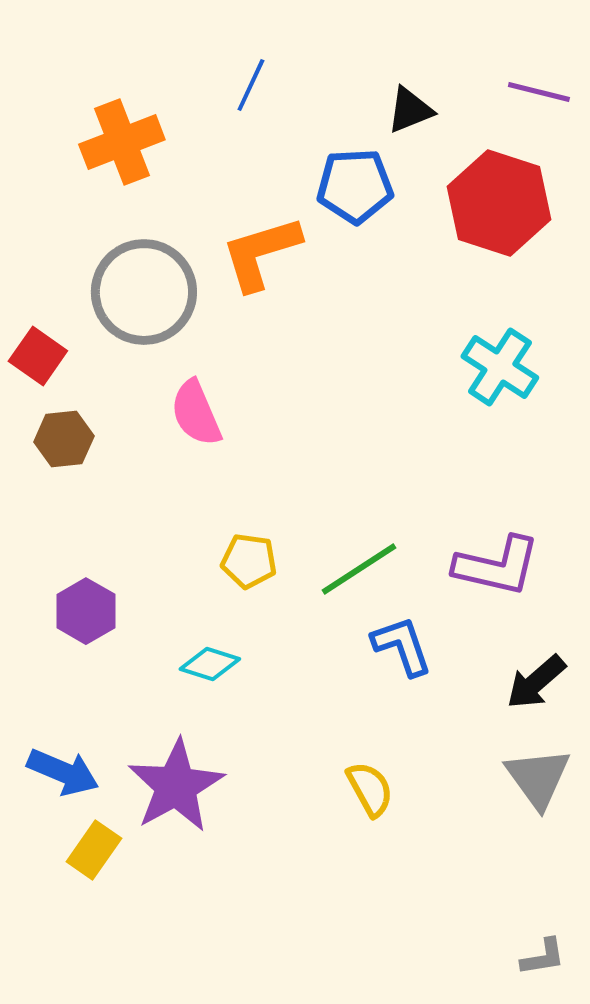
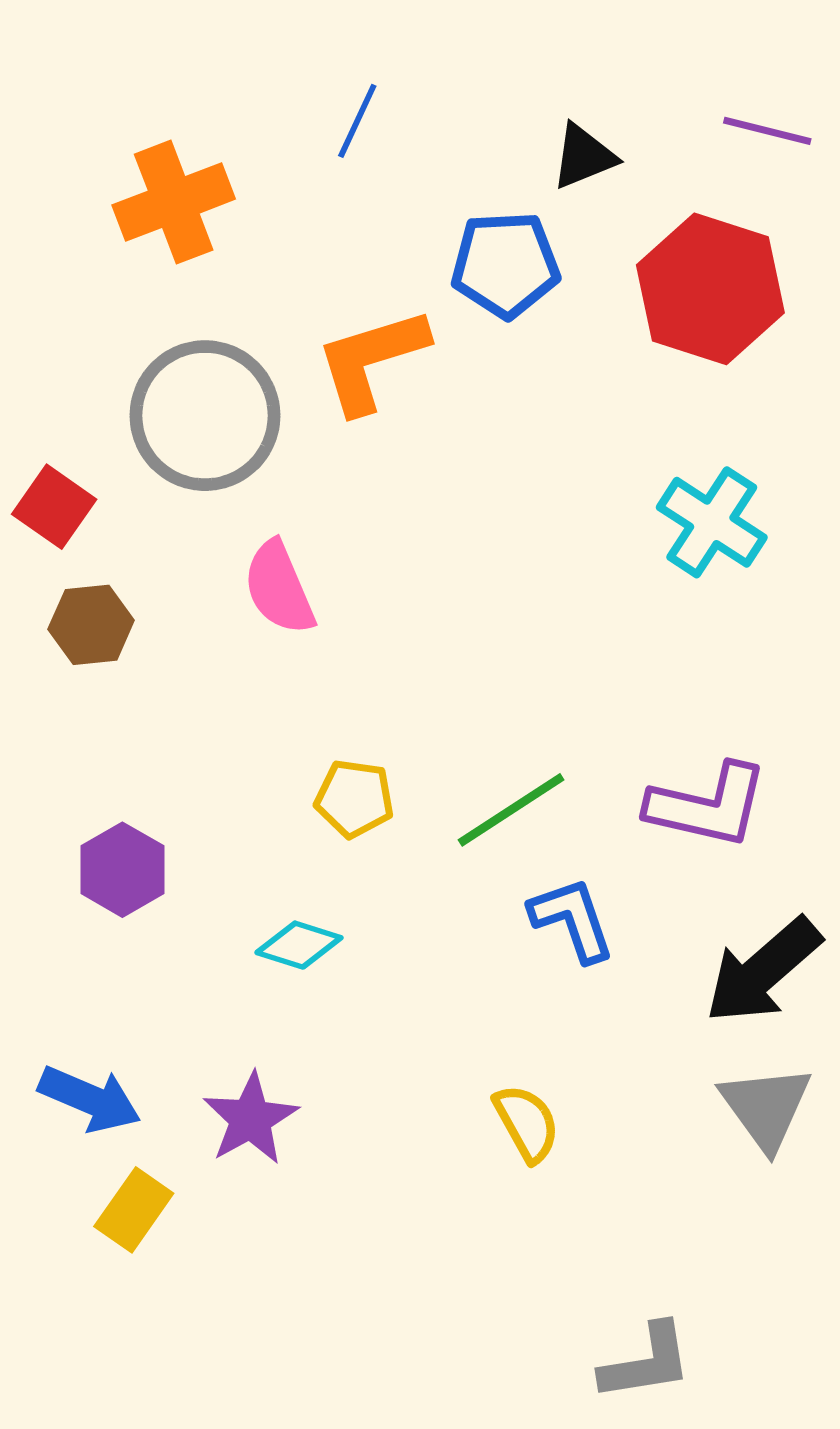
black arrow: (536, 682) -> (763, 971), size x1.4
purple star: (176, 786) -> (251, 1119), size x0.7
gray L-shape: (543, 957) -> (646, 1362), moved, size x1.5

